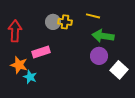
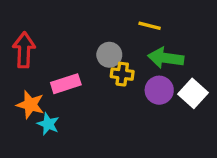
gray circle: (53, 22) -> (109, 55), moved
yellow cross: (65, 22) -> (122, 74), moved
white square: (119, 70) -> (193, 93), moved

